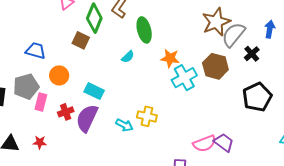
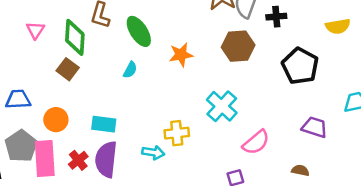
brown square: (81, 40) -> (68, 69), turned 30
black cross: (252, 54) -> (276, 17), turned -35
cyan cross: (184, 78) -> (222, 106), moved
pink rectangle: (41, 102) -> (45, 158), size x1.6
purple trapezoid: (224, 142) -> (315, 127), moved

